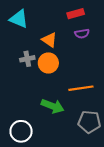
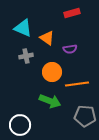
cyan triangle: (19, 19) -> (23, 28), moved
purple semicircle: (82, 34) -> (70, 49), moved
orange circle: (48, 63) -> (52, 72), moved

